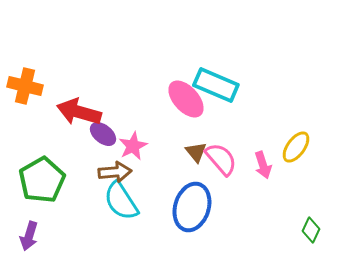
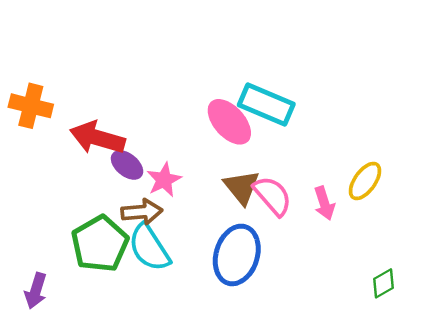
brown triangle: (196, 152) -> (242, 187), size x1.4
green pentagon: (42, 180) -> (100, 244), moved
green diamond: (311, 230) -> (383, 283), turned 35

